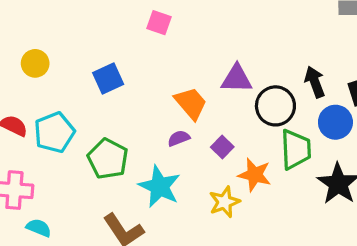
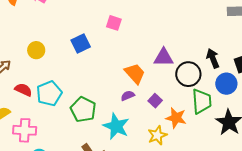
blue square: (108, 79) -> (81, 43), moved

